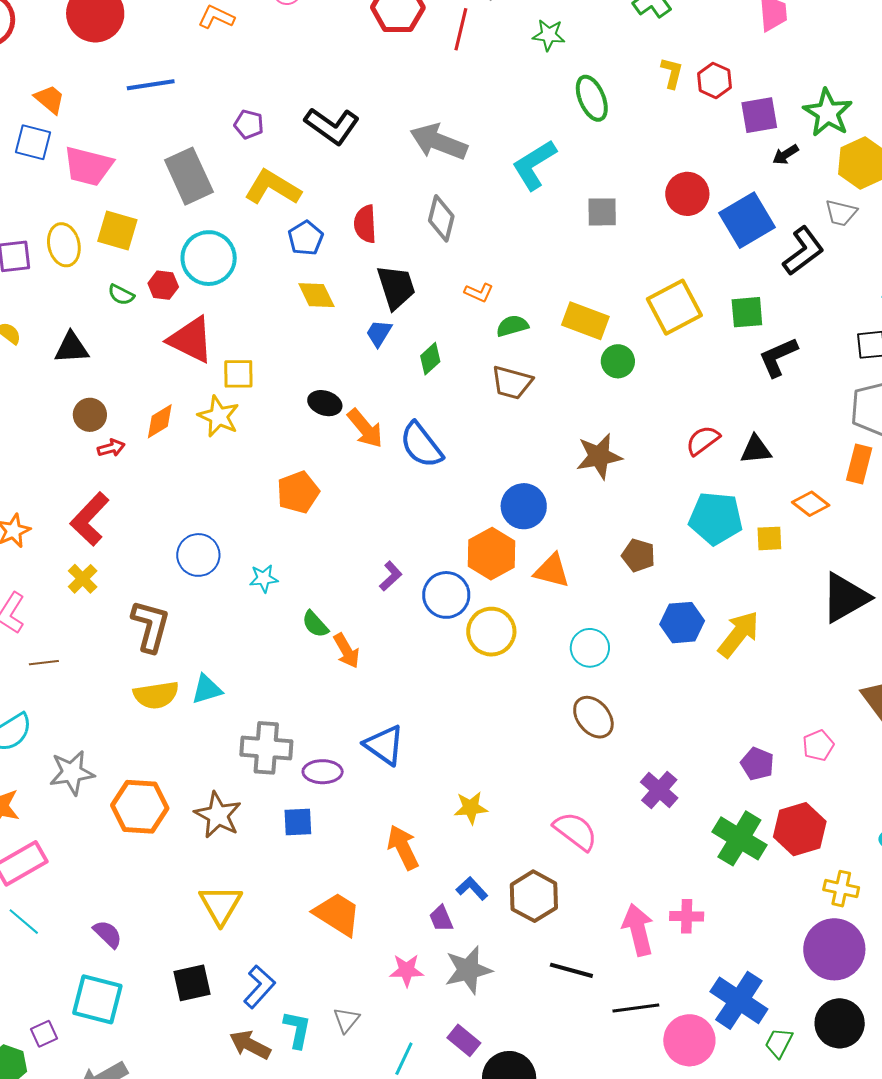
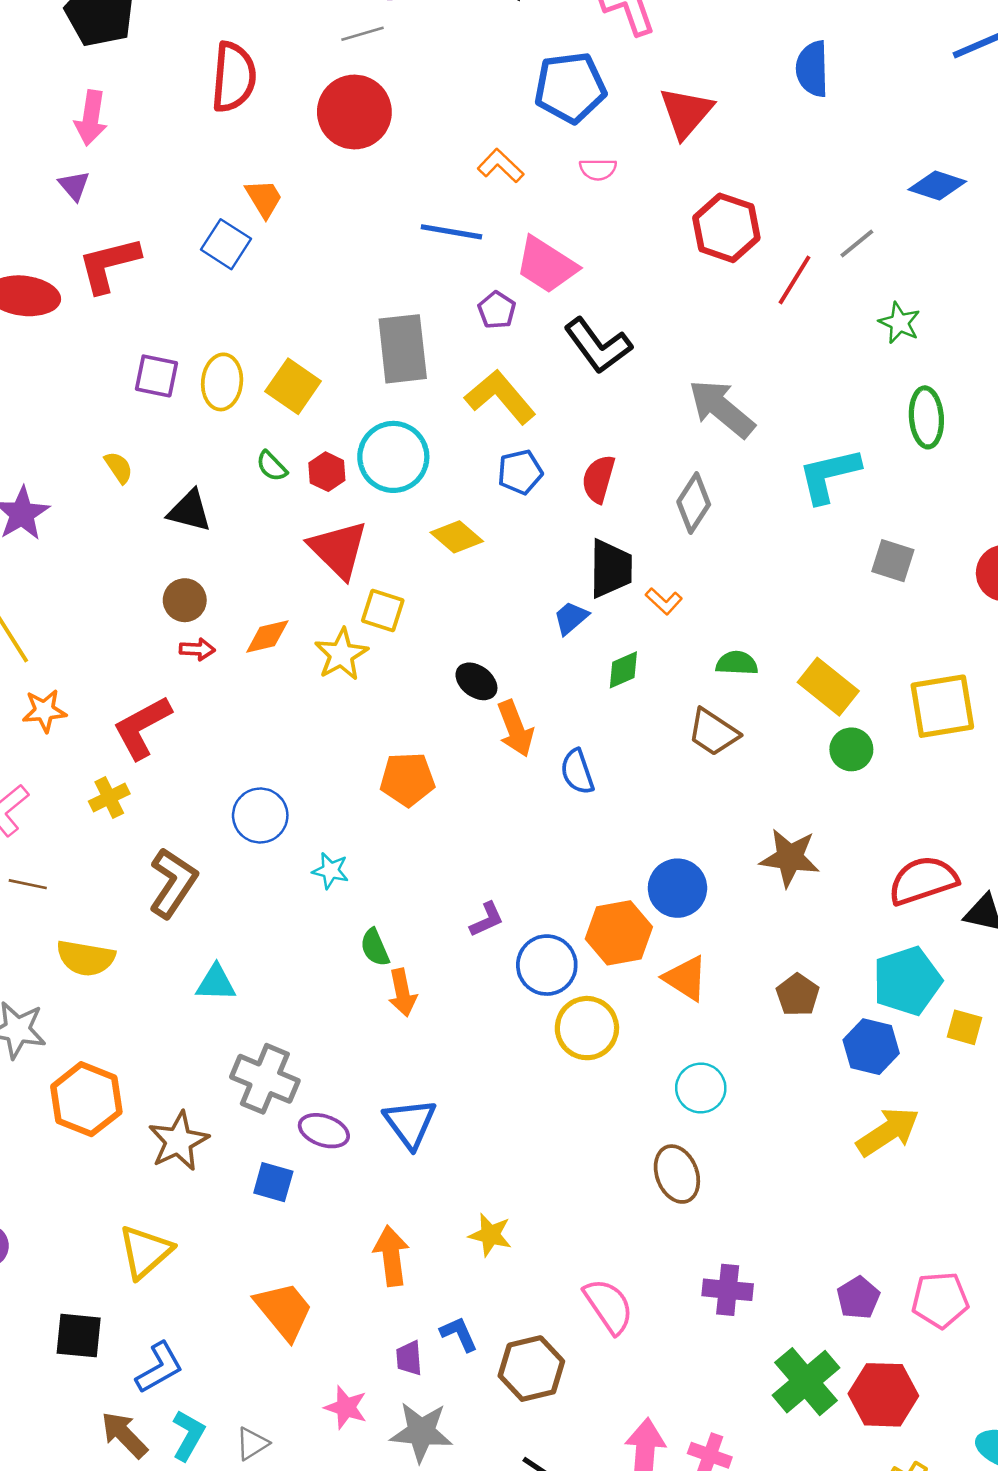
blue line: (151, 85) -> (451, 232), moved
pink trapezoid: (88, 166) -> (546, 265), moved
orange L-shape: (479, 293) -> (664, 601), moved
yellow diamond: (316, 295) -> (457, 537), moved, turned -42
red semicircle: (703, 440) -> (923, 880), size x1.5
blue semicircle: (421, 445) -> (577, 772), size x0.7
cyan pentagon: (716, 518) -> (907, 981), turned 30
blue hexagon: (682, 623) -> (871, 1047), moved
yellow semicircle: (156, 695) -> (86, 958), moved
pink pentagon: (818, 745) -> (940, 1300), size x1.4
purple cross: (659, 790) -> (728, 1290), turned 36

